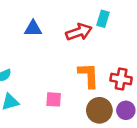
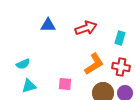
cyan rectangle: (103, 19) -> (120, 38), moved
orange L-shape: (89, 75) -> (94, 64), turned 60

